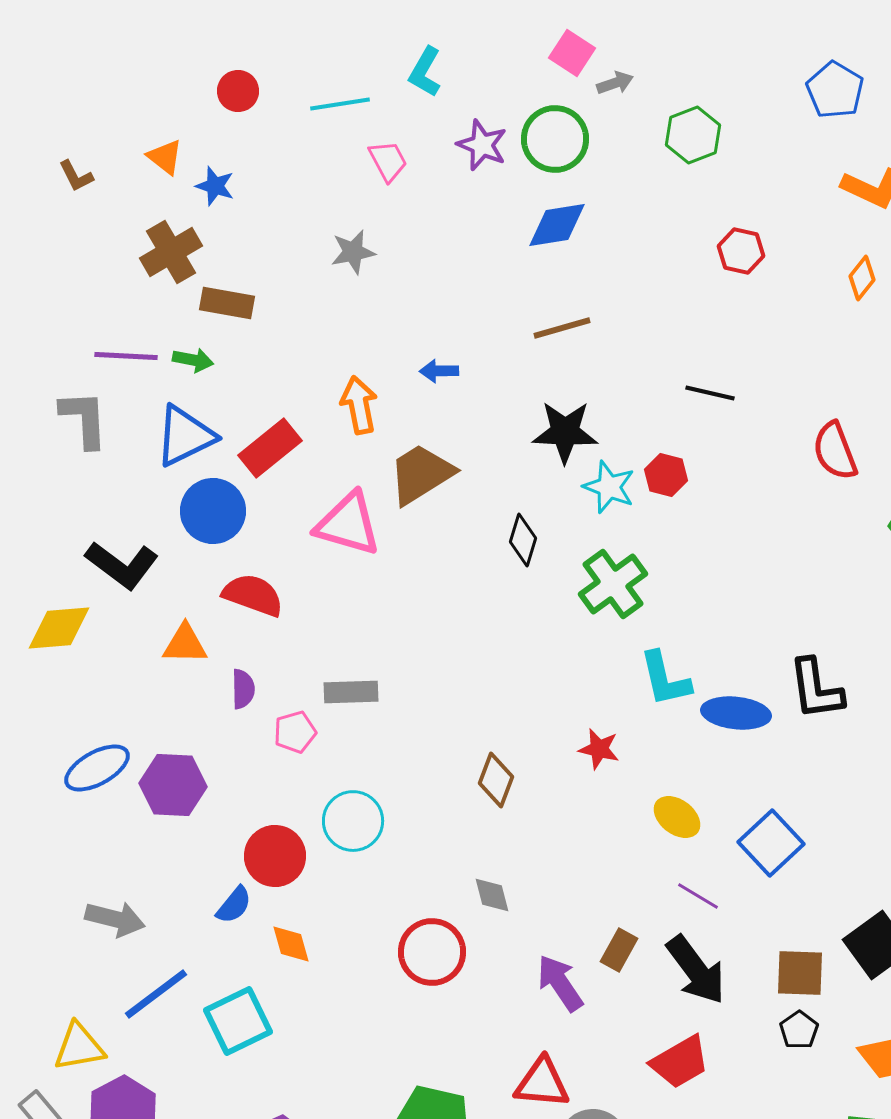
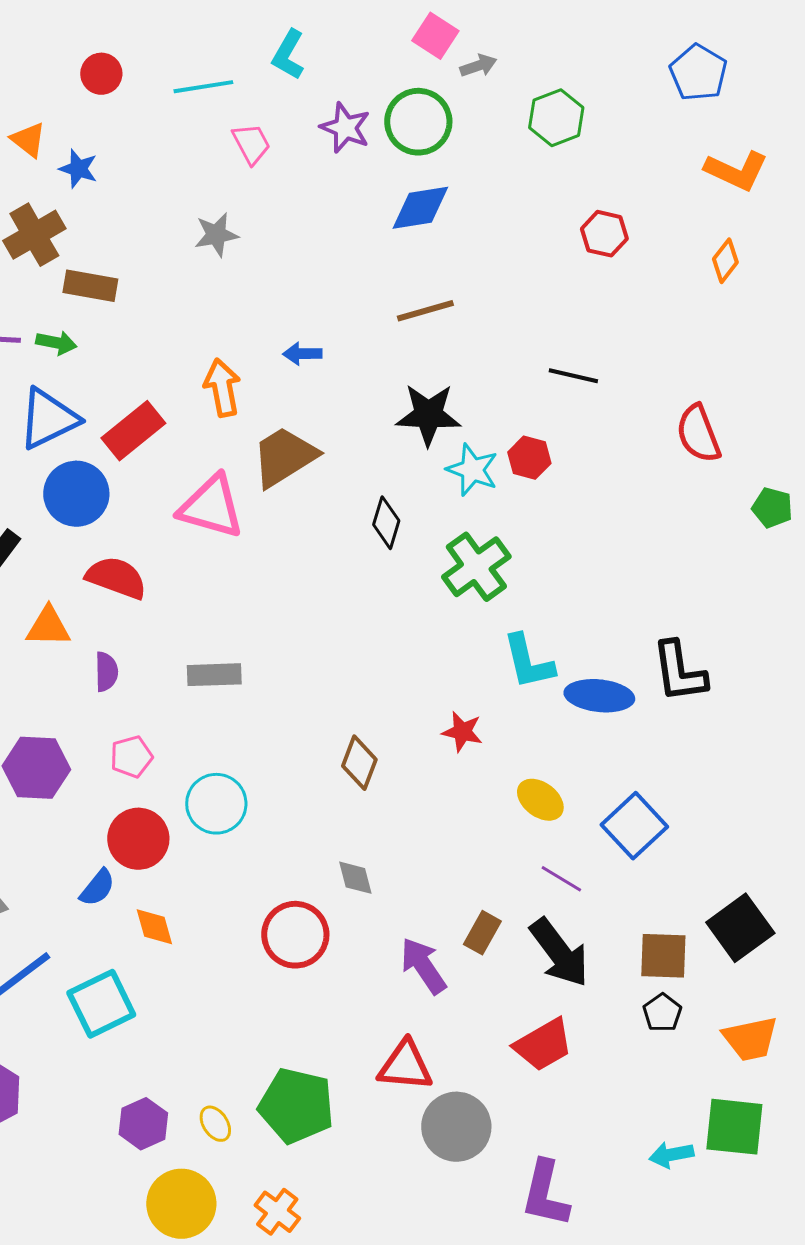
pink pentagon: (295, 732) -> (131, 757), moved

